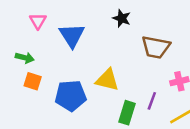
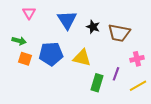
black star: (122, 18) -> (93, 27), moved
blue triangle: (72, 35) -> (67, 20), moved
blue pentagon: (71, 96) -> (51, 54), moved

